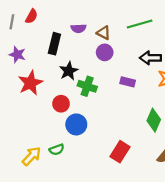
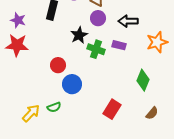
black arrow: (151, 58) -> (128, 21), moved
black star: (69, 71) -> (79, 35), moved
red star: (30, 83) -> (17, 45), moved, turned 30
green cross: (87, 86) -> (96, 49), moved

